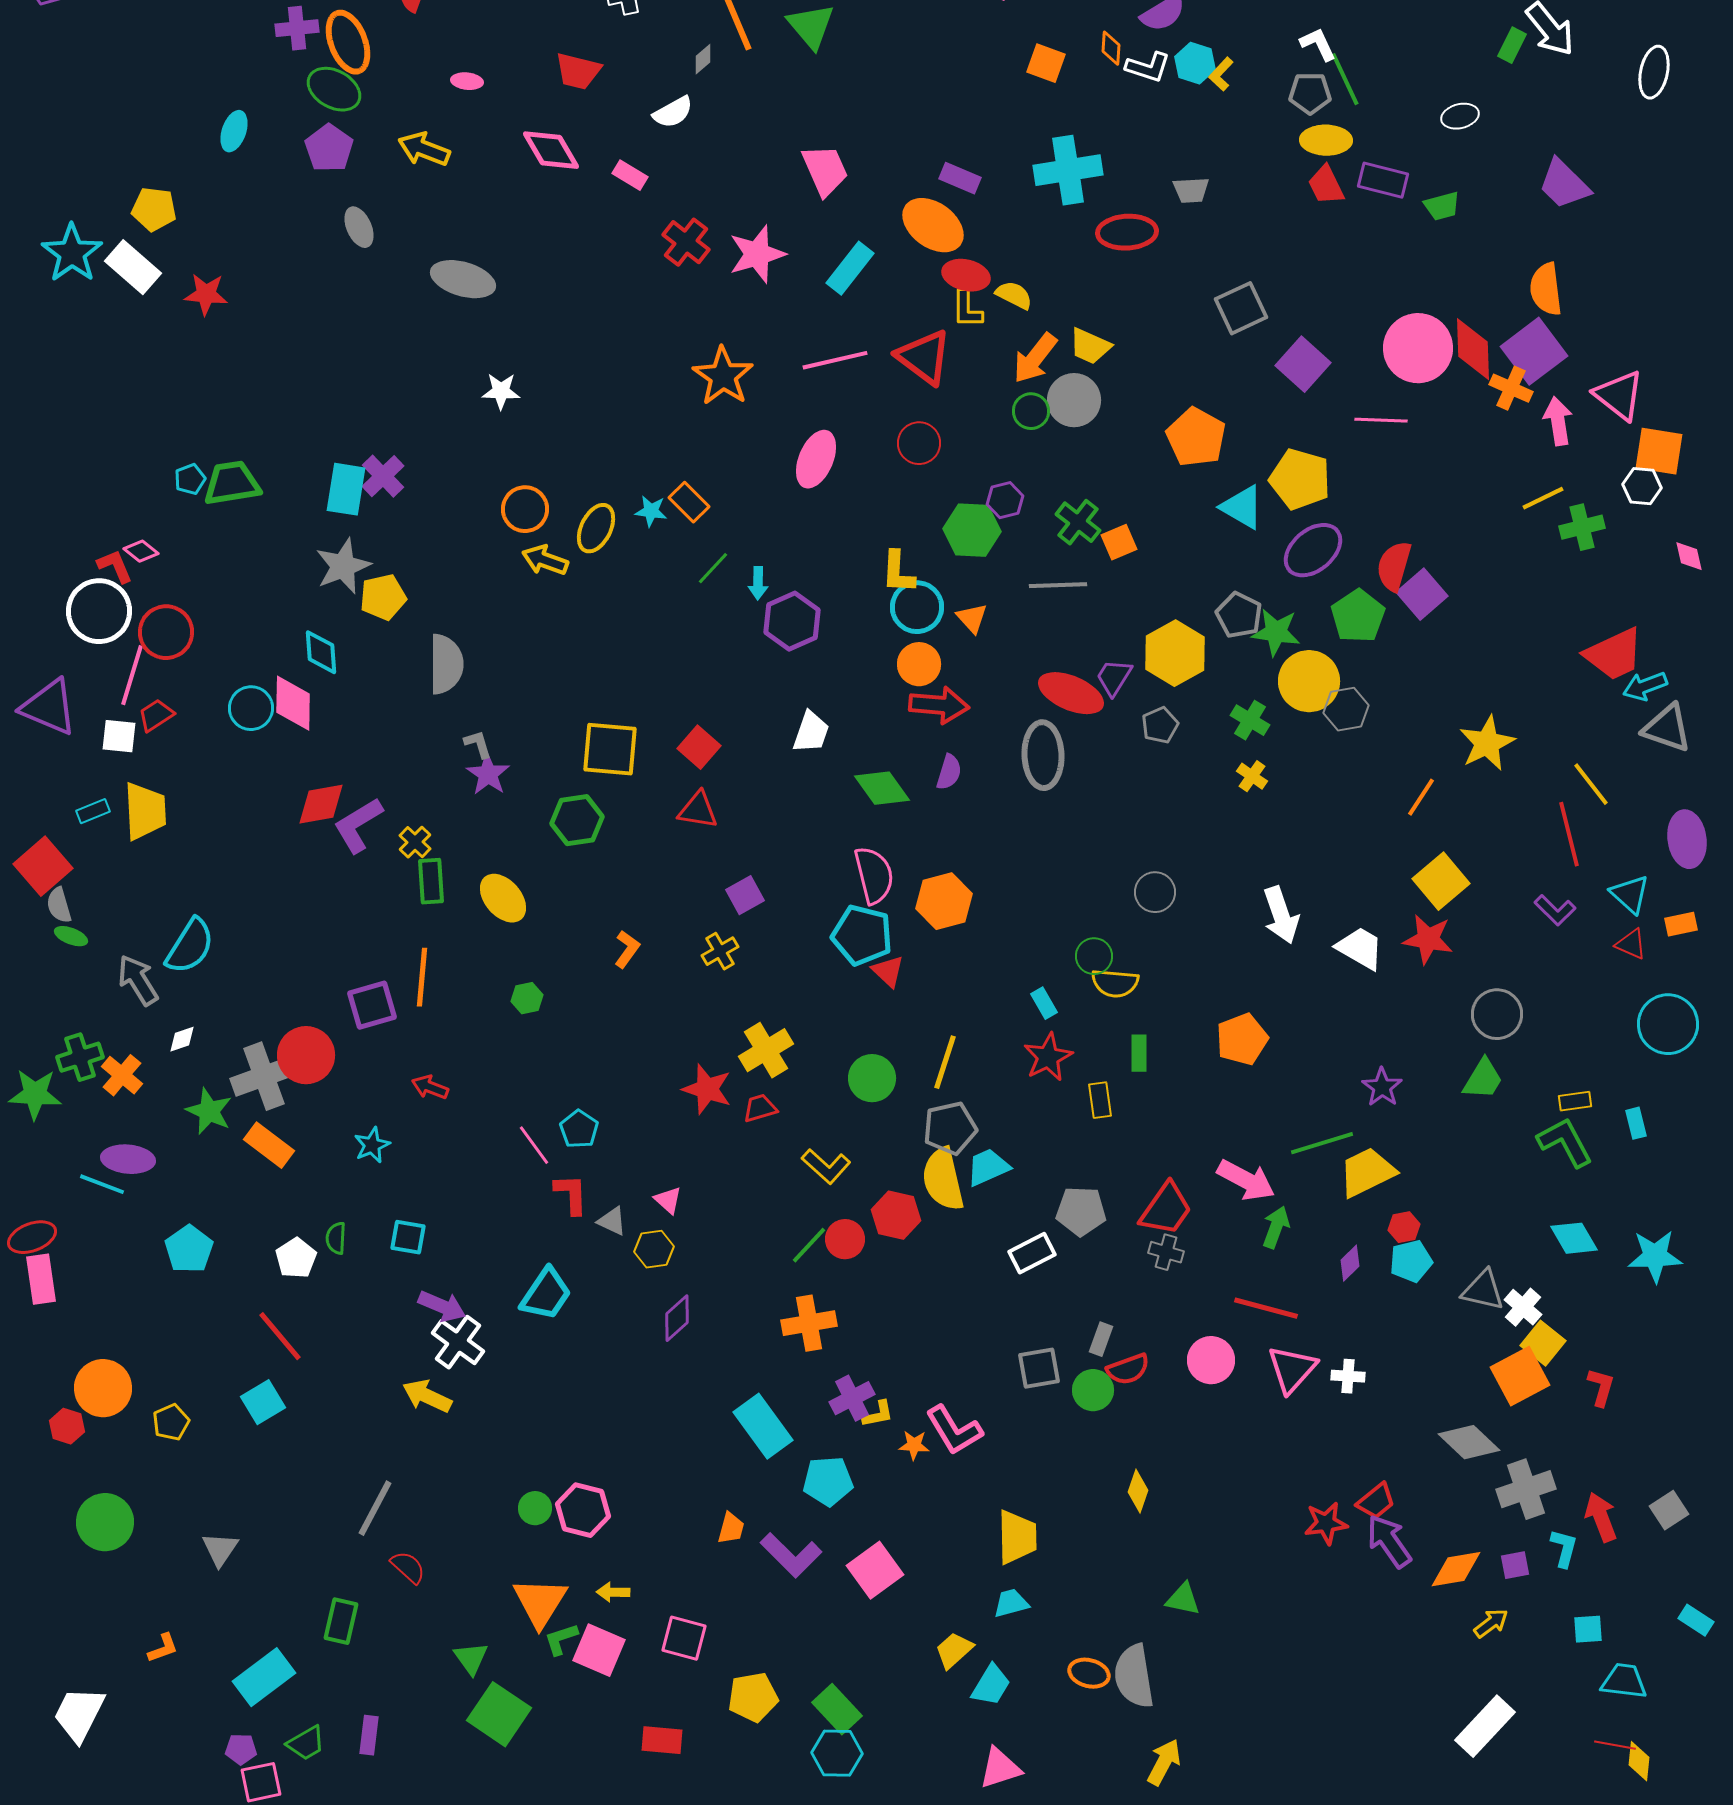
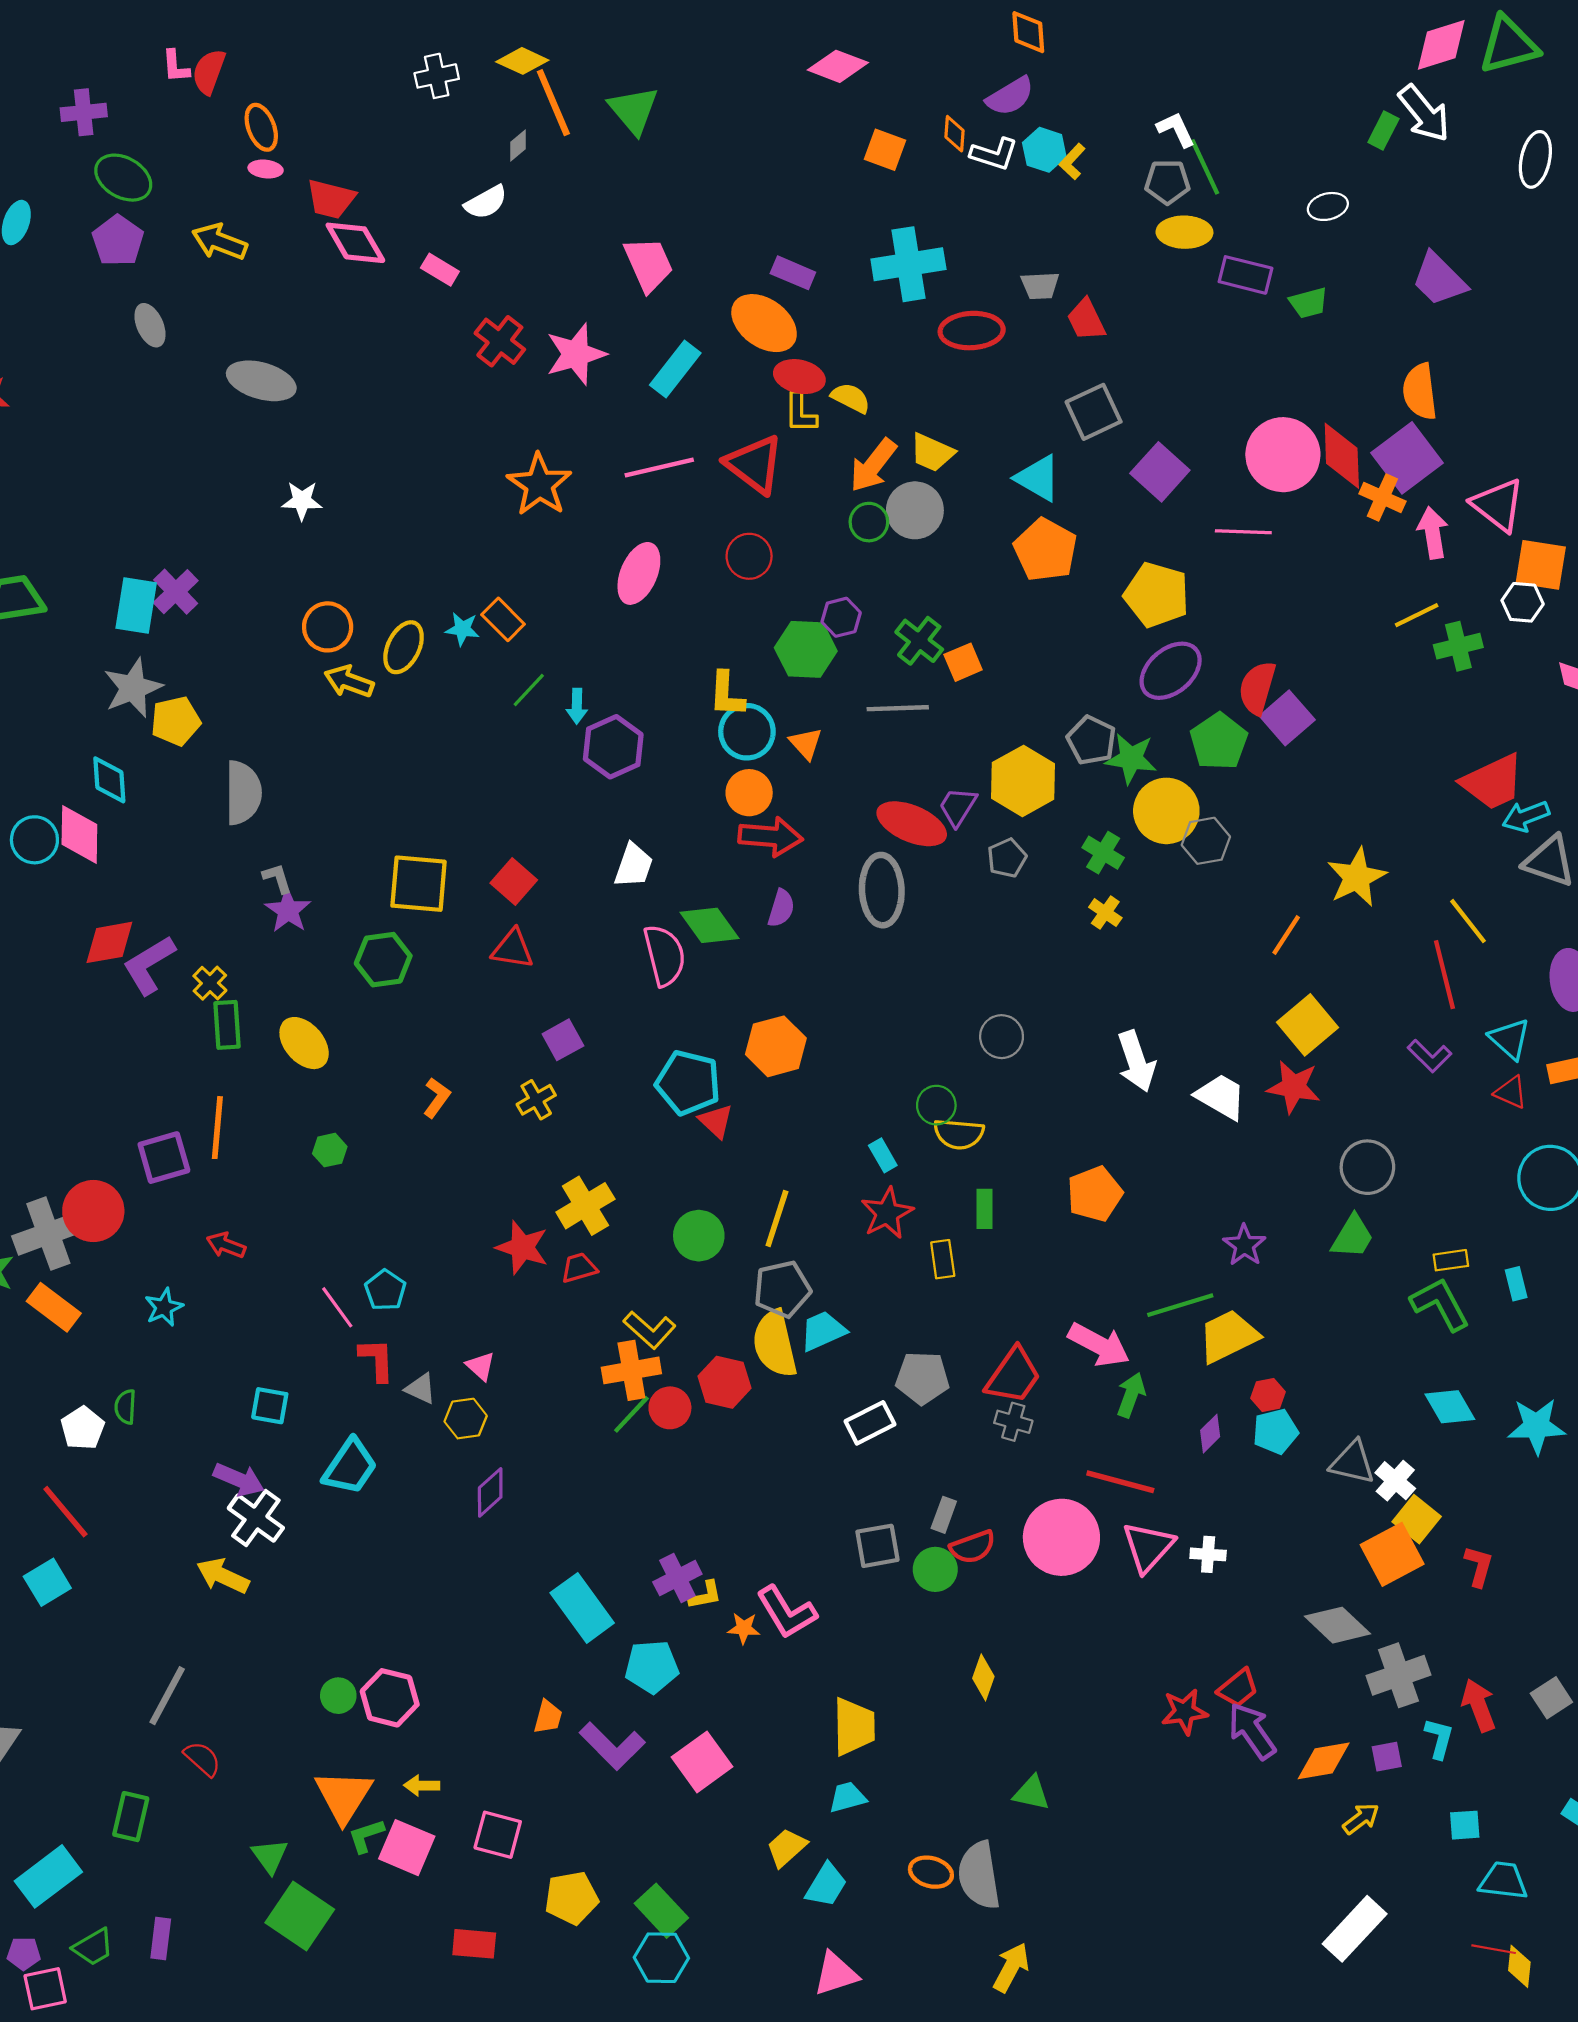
orange ellipse: (348, 42) -> (261, 127), moved, size x0.7
red trapezoid: (578, 71) -> (331, 199), moved
red trapezoid: (1326, 185) -> (1086, 320), moved
cyan triangle: (1242, 507) -> (1038, 478), moved
pink semicircle: (874, 875) -> (665, 955), moved
cyan square: (408, 1237) -> (270, 1406), moved
orange cross: (809, 1323) -> (631, 1370), moved
pink circle: (1211, 1360) -> (1061, 1537), size x1.5

